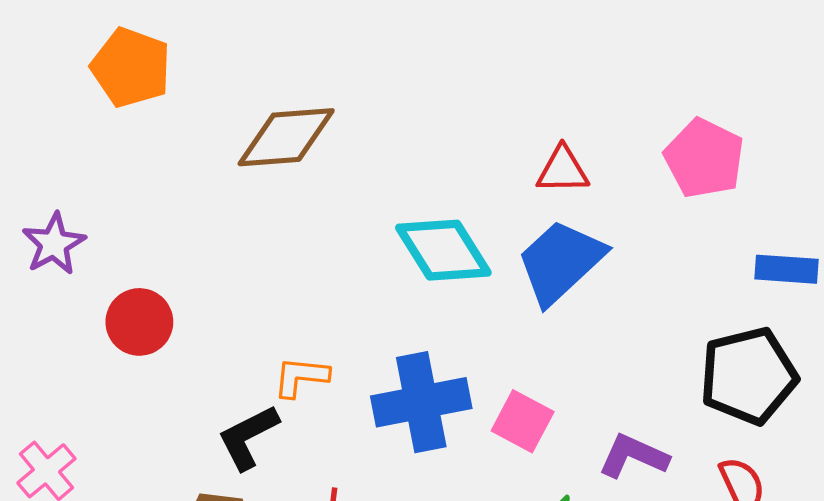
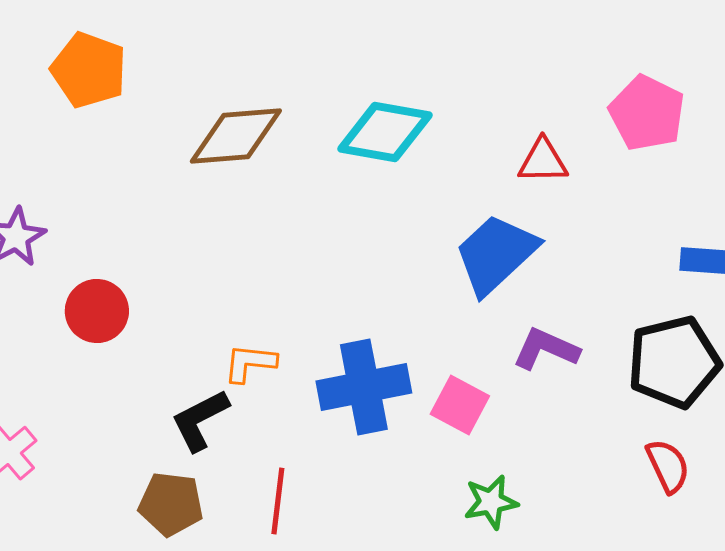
pink pentagon: (704, 158) -> (647, 113), moved
red triangle: (563, 170) -> (543, 161), moved
cyan diamond: (443, 250) -> (385, 132), moved, turned -48
purple L-shape: (633, 456) -> (546, 349), moved

